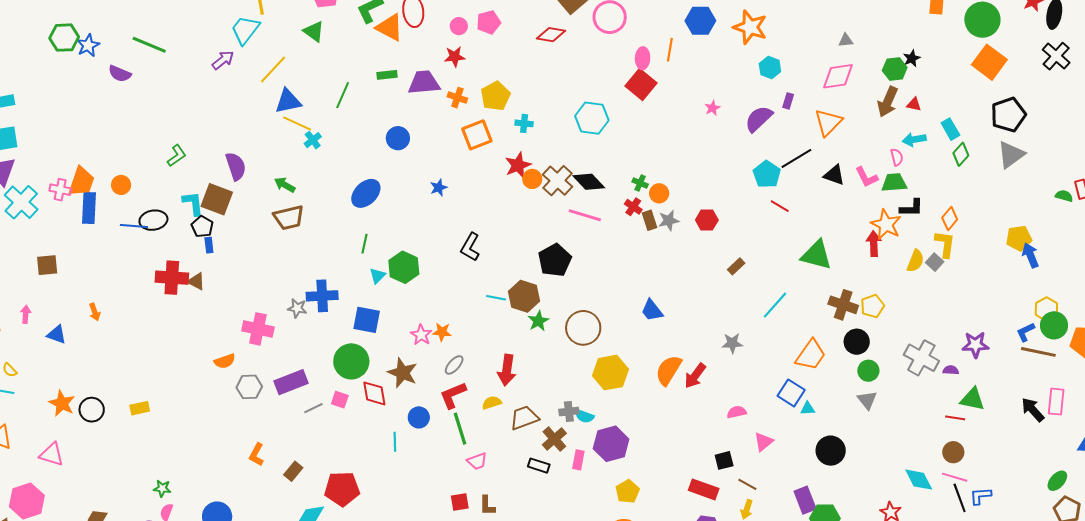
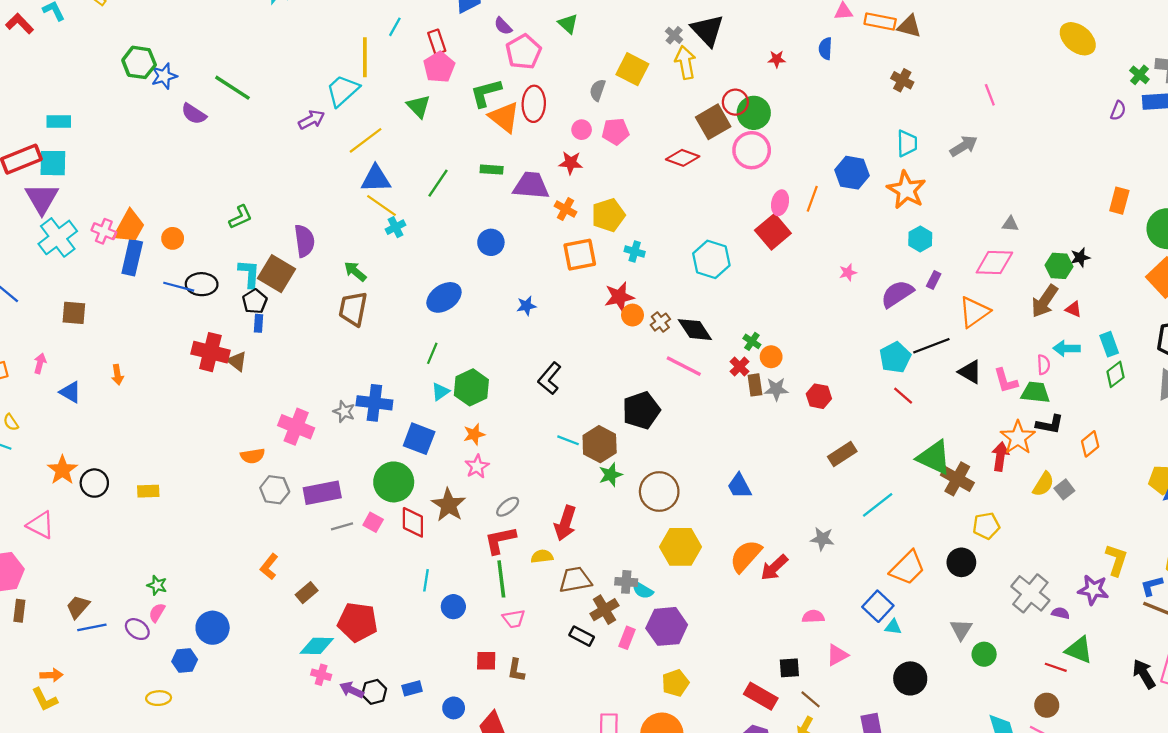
brown cross: (558, 181) -> (660, 322), size x0.6
brown trapezoid: (289, 218) -> (353, 309), turned 104
yellow L-shape: (945, 244) -> (1116, 560), moved
brown rectangle: (736, 266) -> (842, 454), size x1.4
brown cross: (843, 305) -> (957, 479), moved
orange star: (442, 332) -> (474, 434), moved, turned -30
green circle: (868, 371) -> (984, 654), moved
blue circle: (419, 417) -> (453, 607), moved

